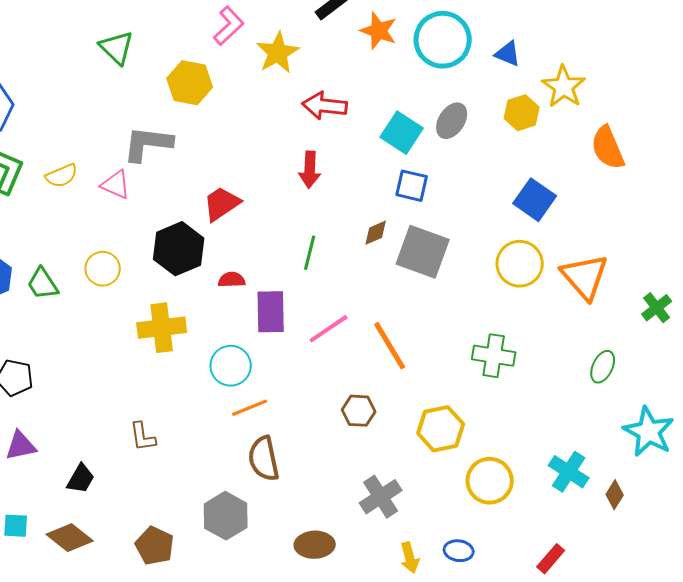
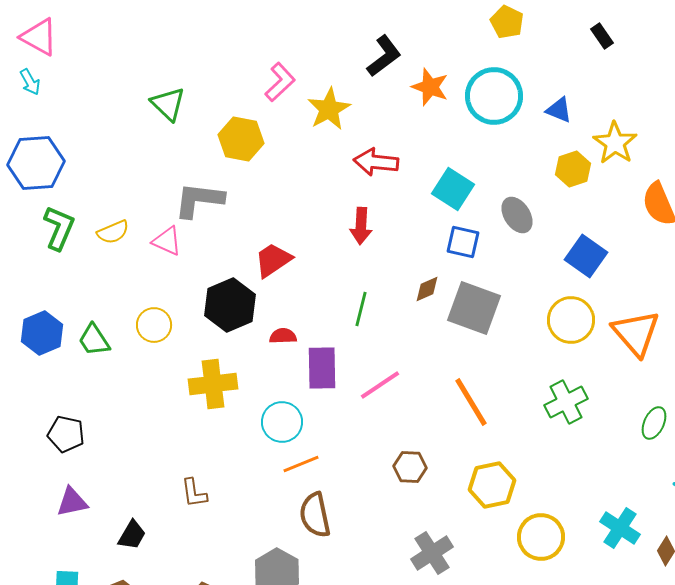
gray ellipse: (452, 121) -> (517, 215), moved, turned -66
orange line: (390, 346) -> (471, 402), moved
green cross: (494, 356) -> (566, 402), moved, turned -36

